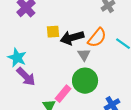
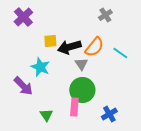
cyan star: (17, 58) -> (40, 67), moved
pink rectangle: (63, 94) -> (74, 107), moved, turned -36

